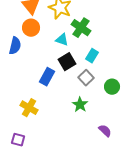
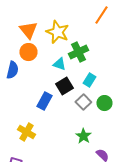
green cross: (81, 28) -> (78, 52), turned 30
green circle: (112, 87) -> (104, 103), moved
green star: (80, 105) -> (83, 136), moved

